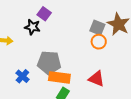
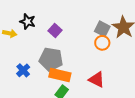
purple square: (44, 14) -> (55, 30), moved
black star: (32, 27) -> (28, 22), moved

